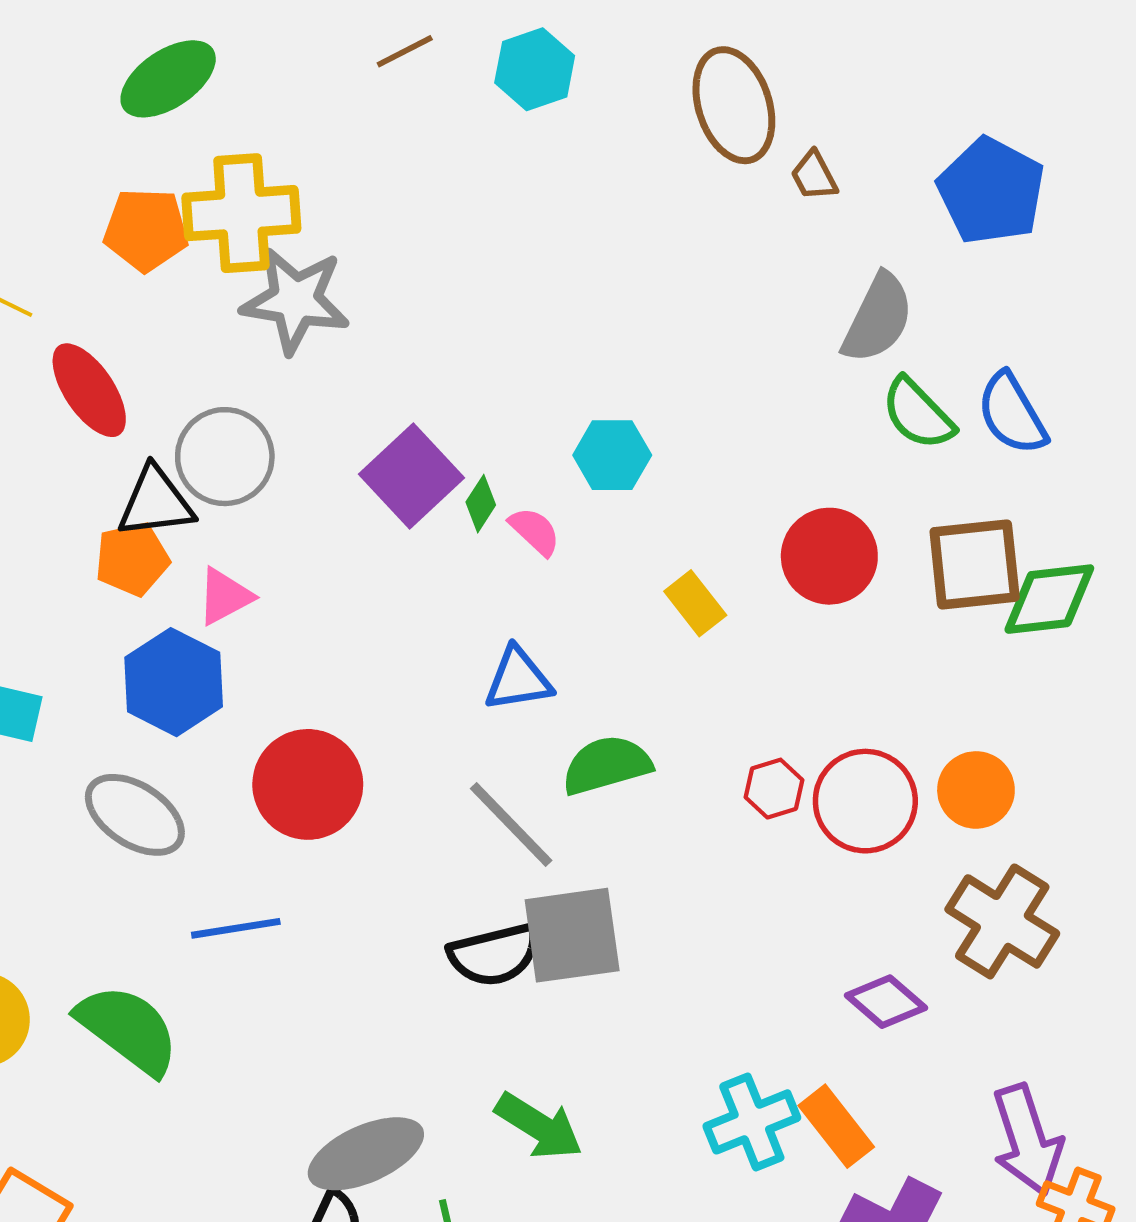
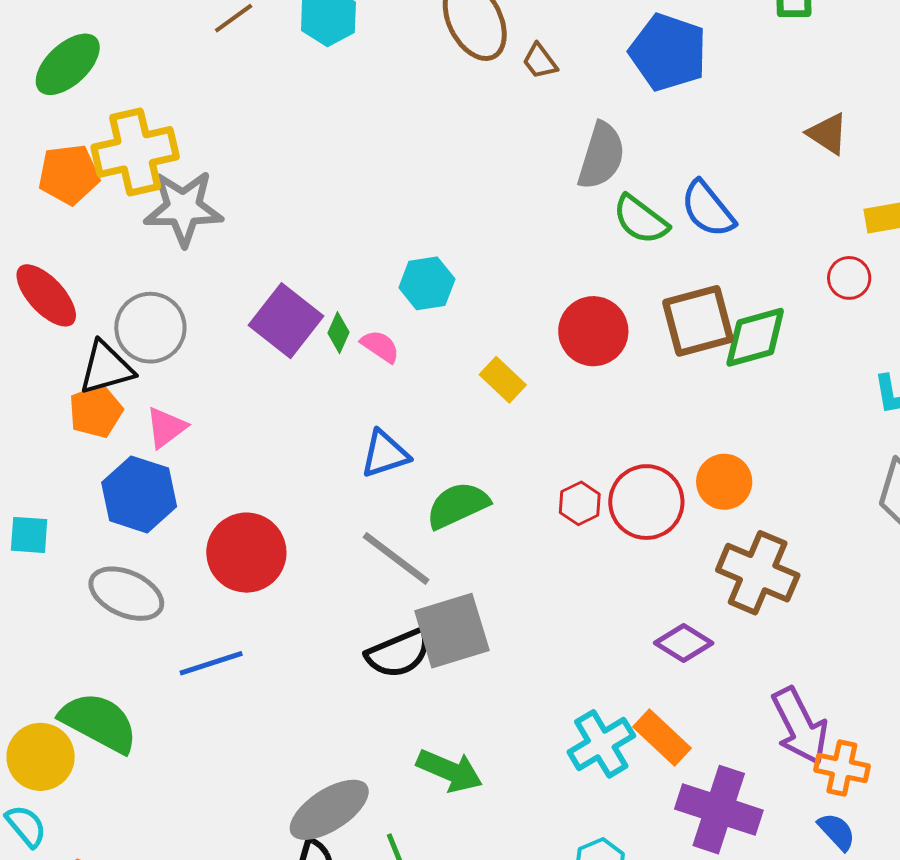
green semicircle: (128, 1029) -> (99, 722), moved

